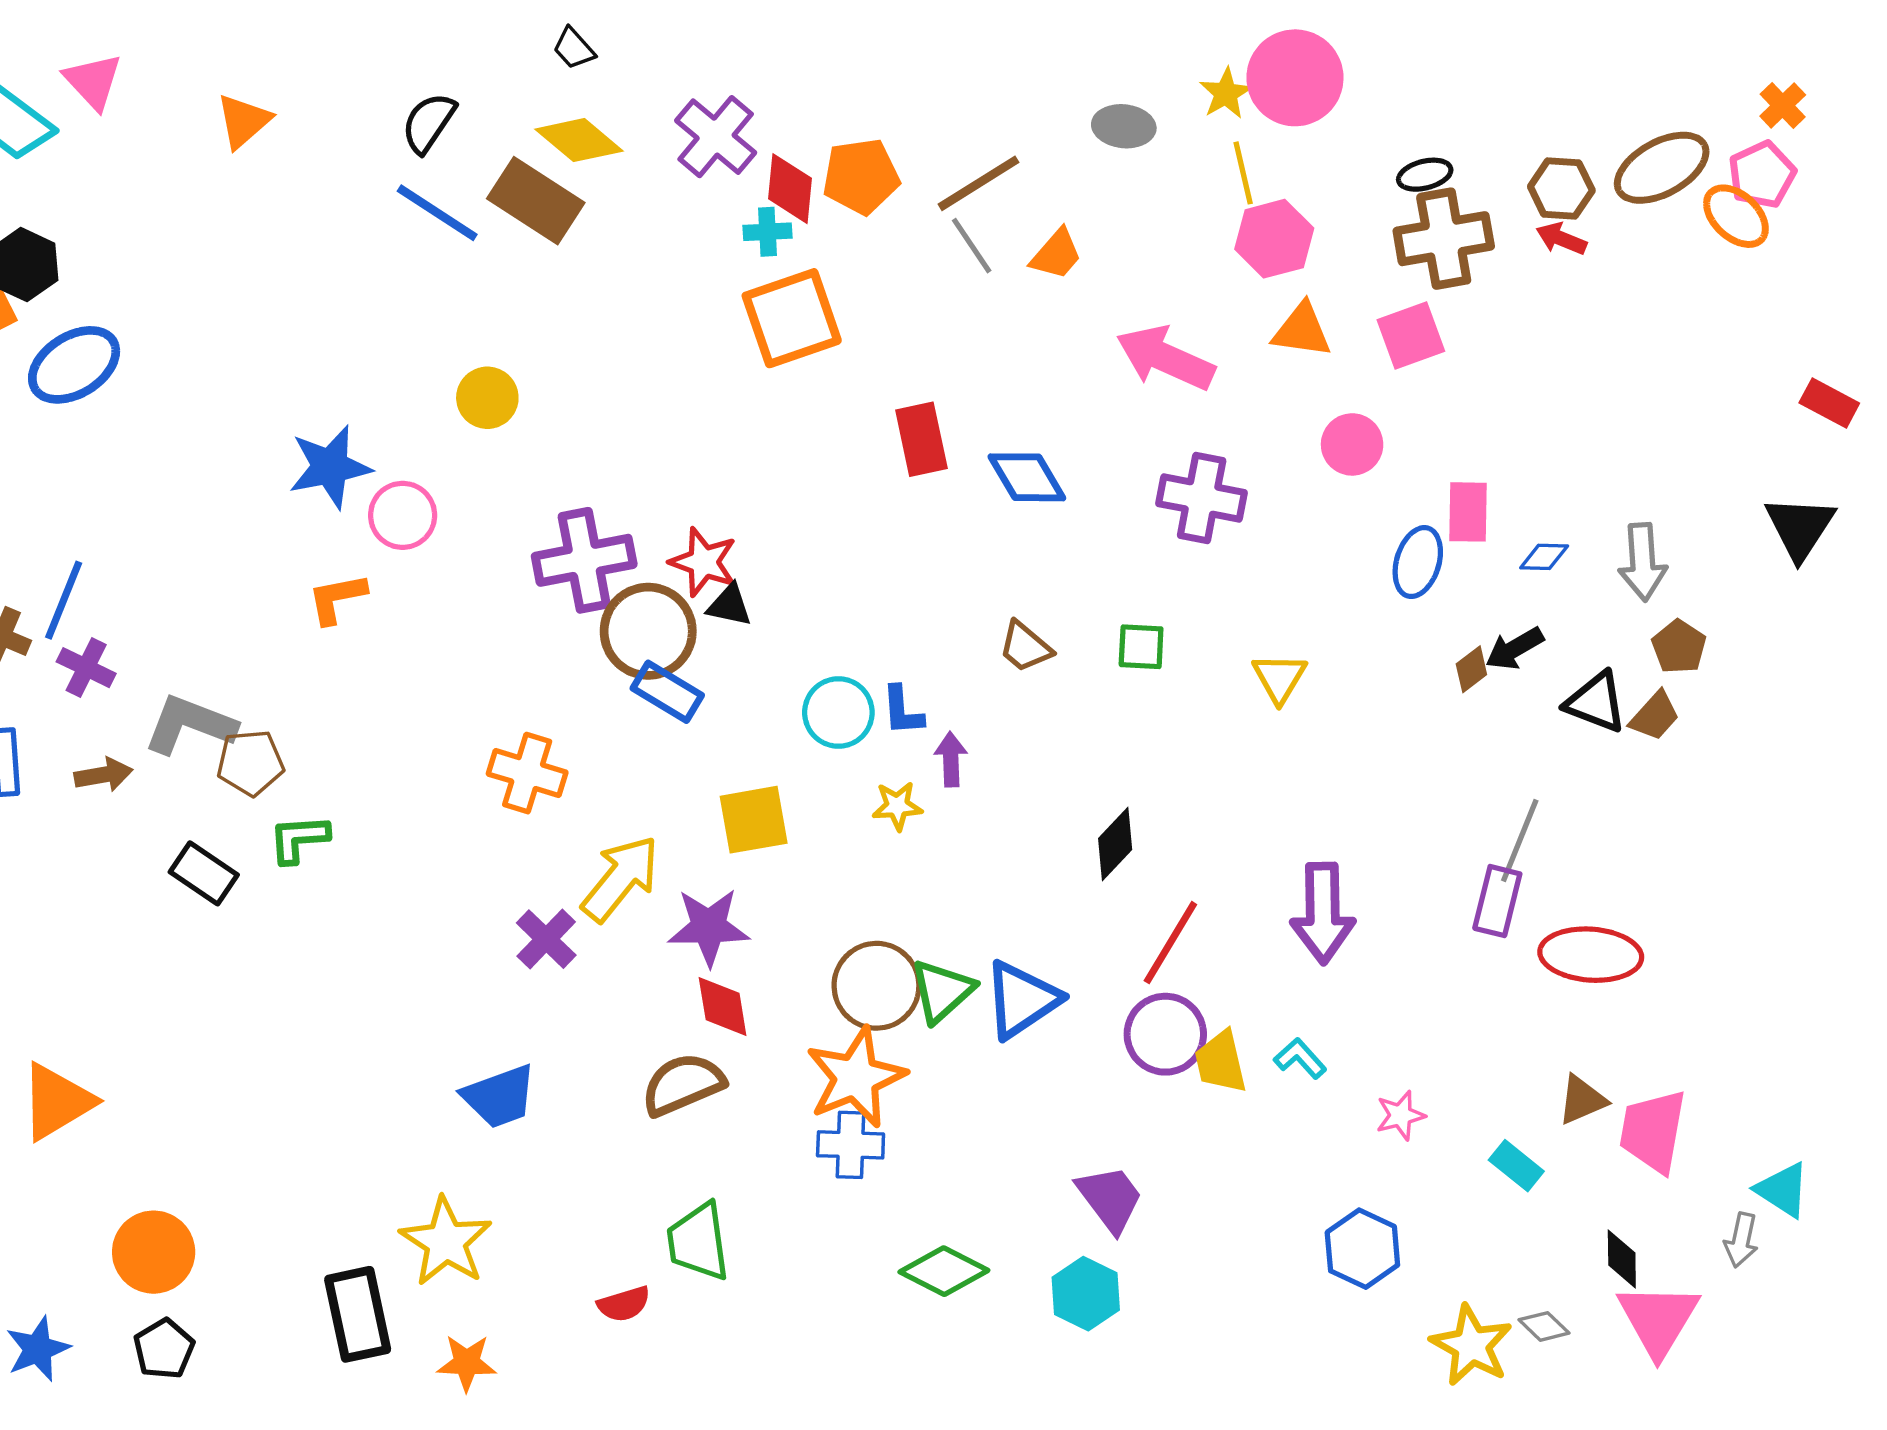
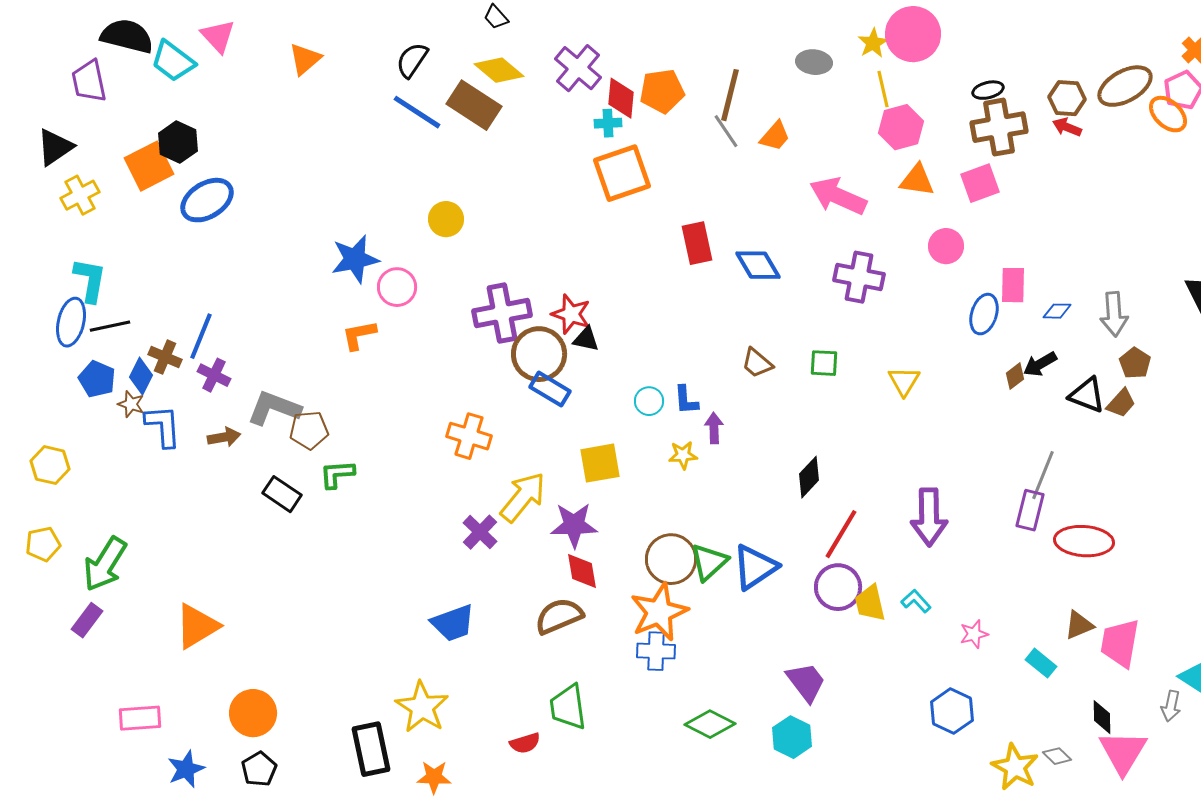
brown line: (979, 183) -> (730, 95), turned -44
cyan circle: (838, 713) -> (649, 401), size x0.7

